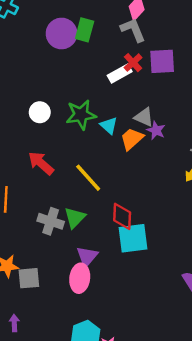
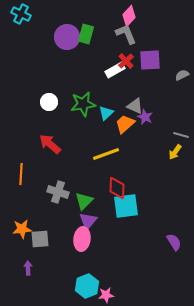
cyan triangle: (109, 126) -> (106, 113), turned 35
yellow line: (88, 178) -> (106, 154), moved, turned -68
green triangle: (75, 218) -> (84, 201), moved
purple arrow: (14, 323) -> (28, 268), moved

